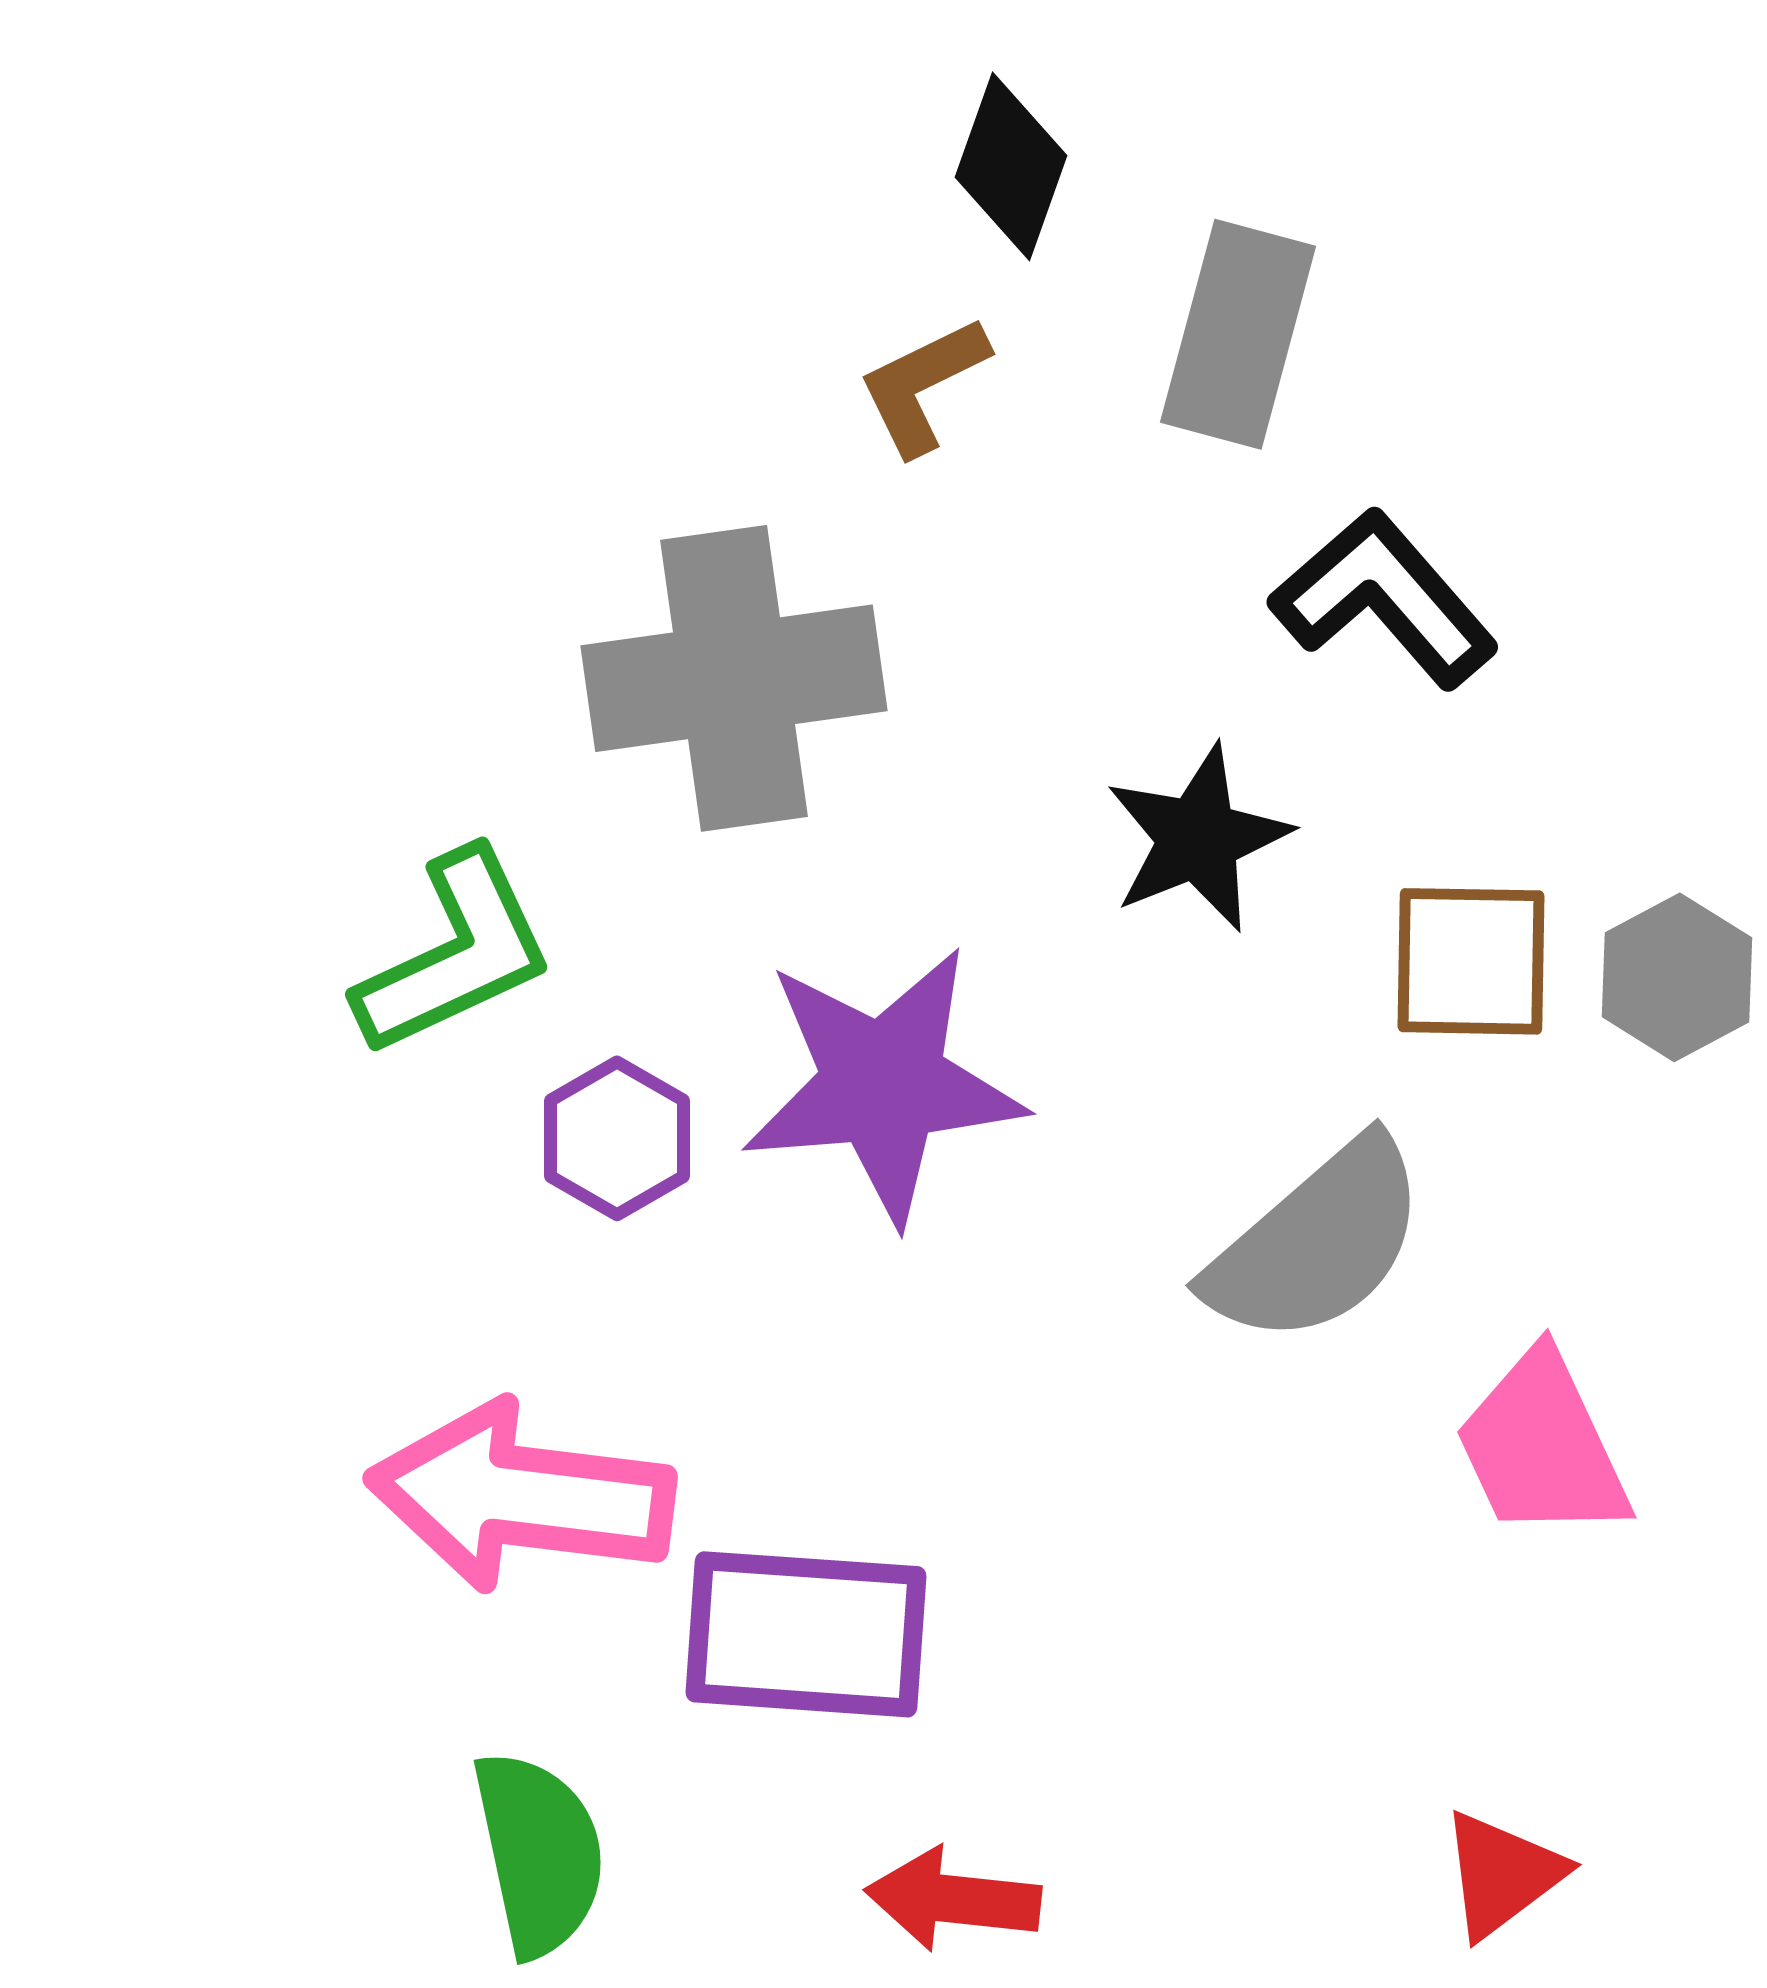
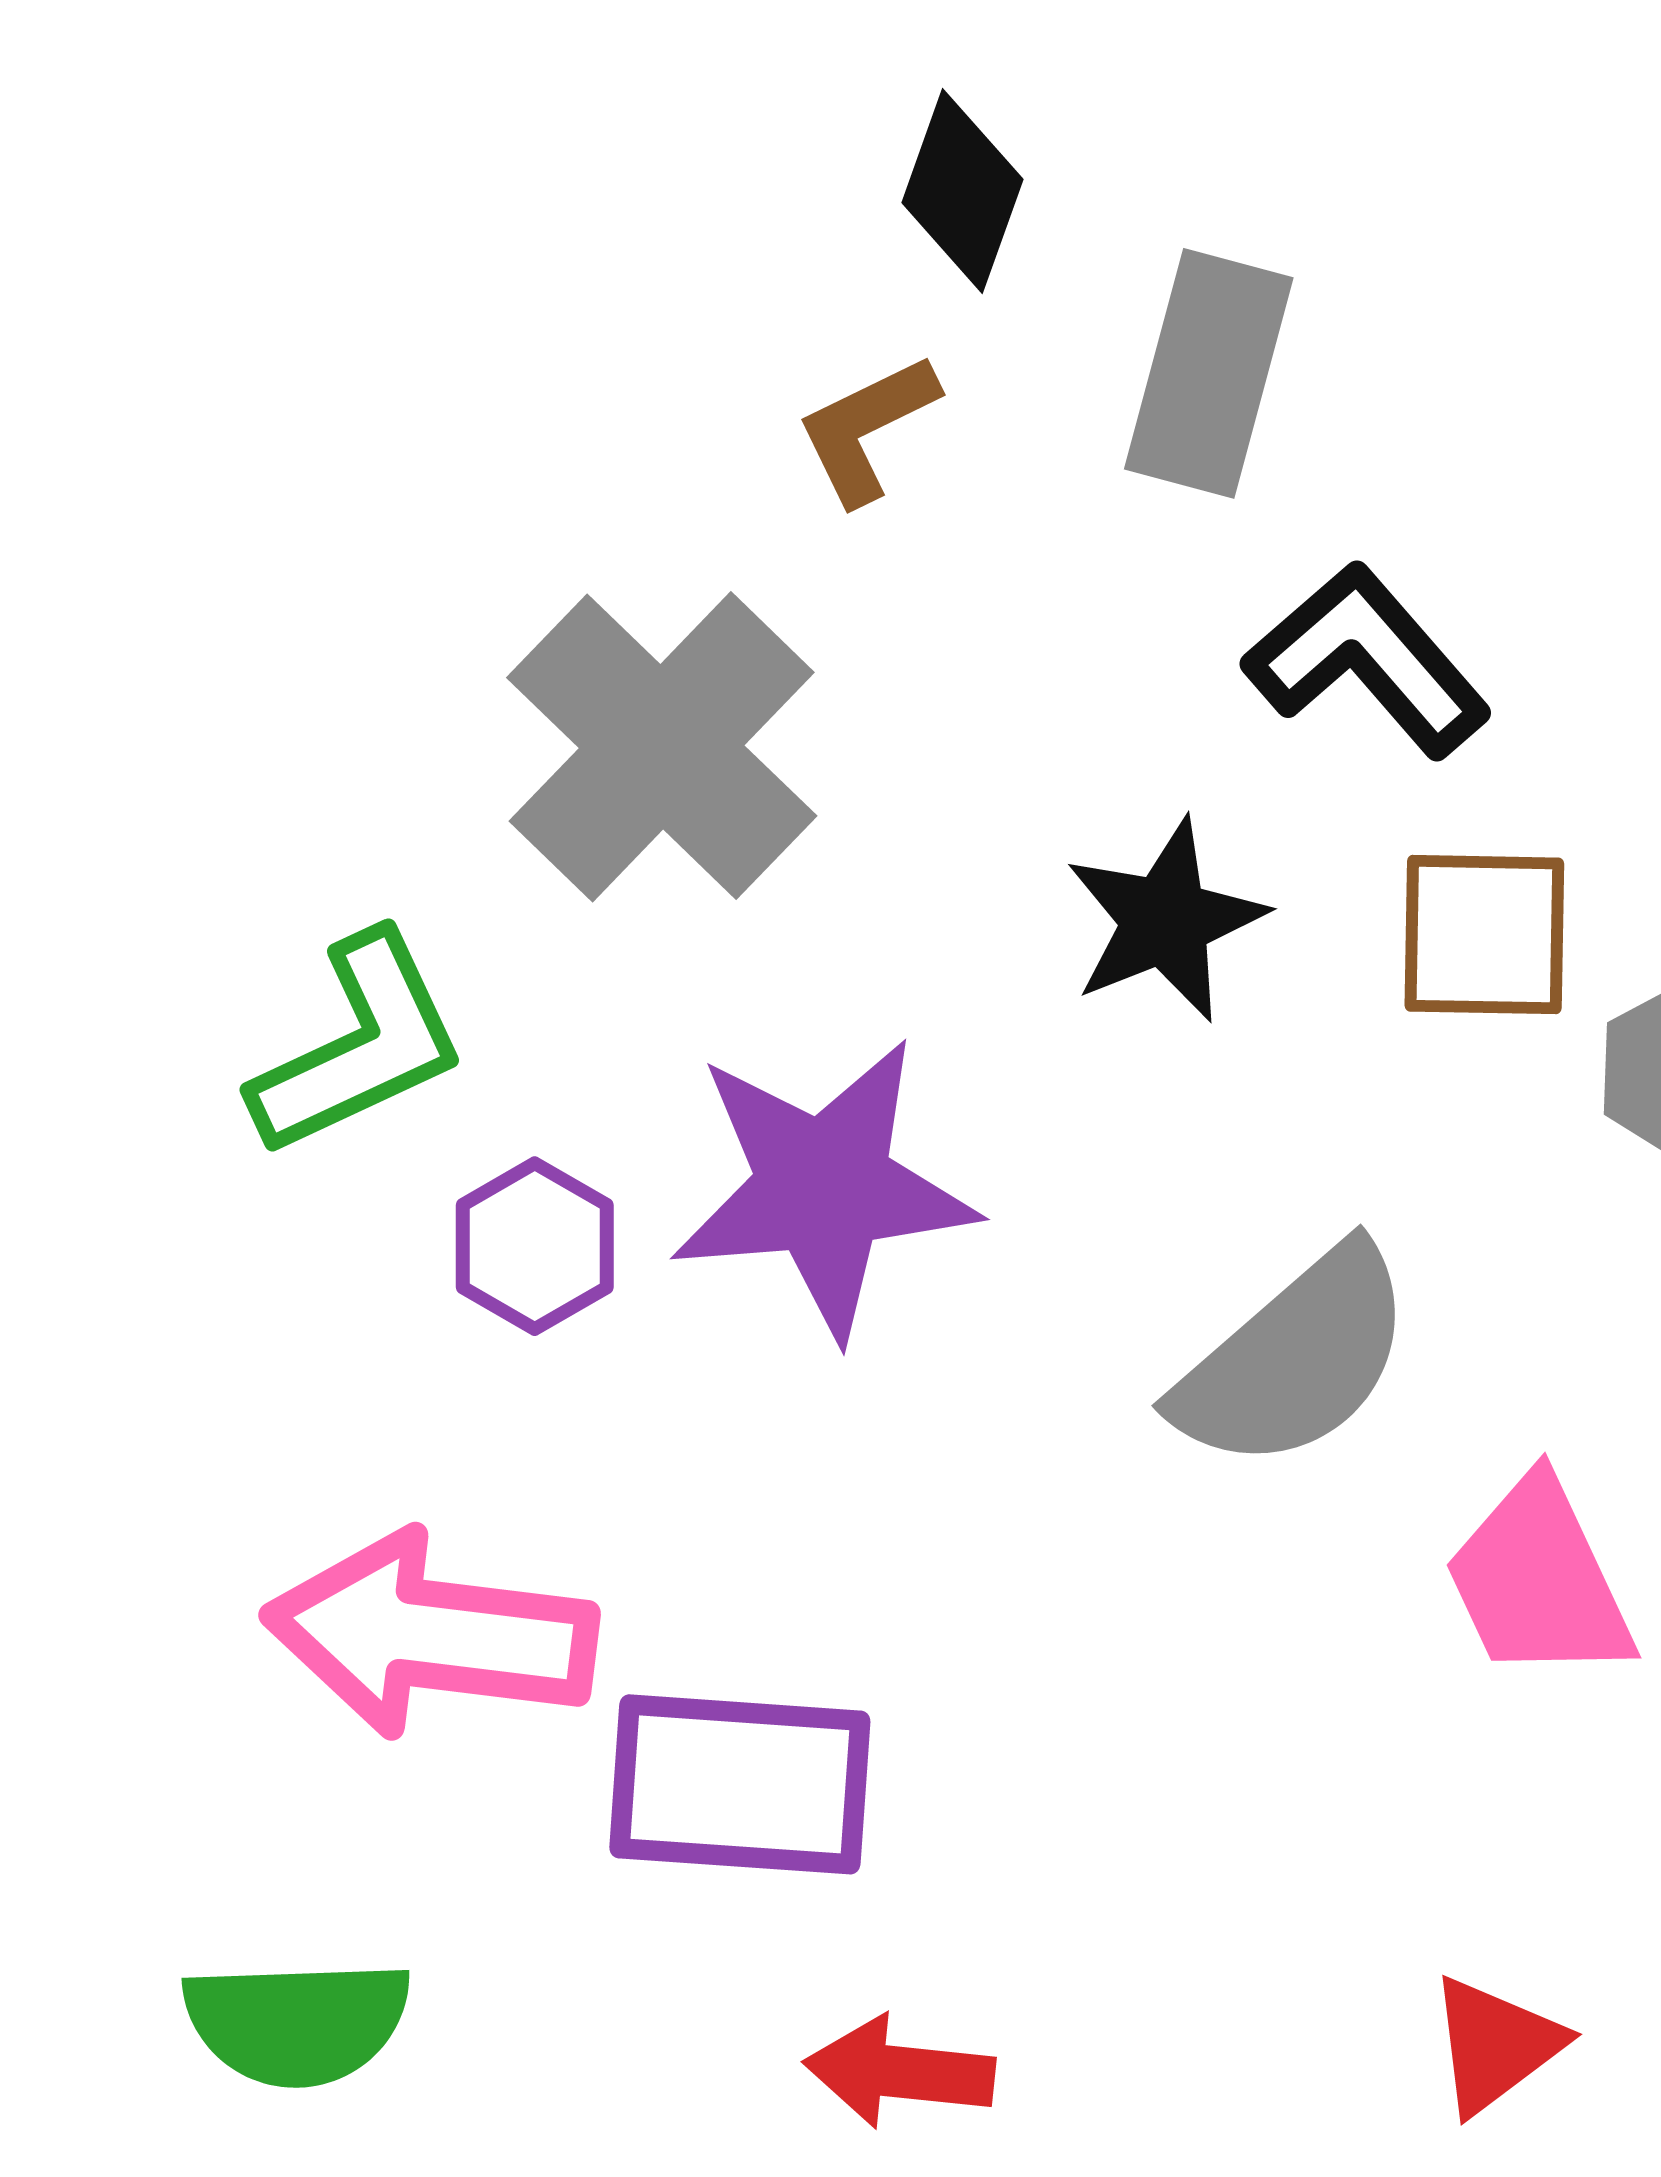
gray cross: (734, 678) -> (662, 747), turned -38
brown square: (1471, 961) -> (1484, 935), moved
green semicircle: (539, 1853) -> (297, 2022), moved, turned 100

